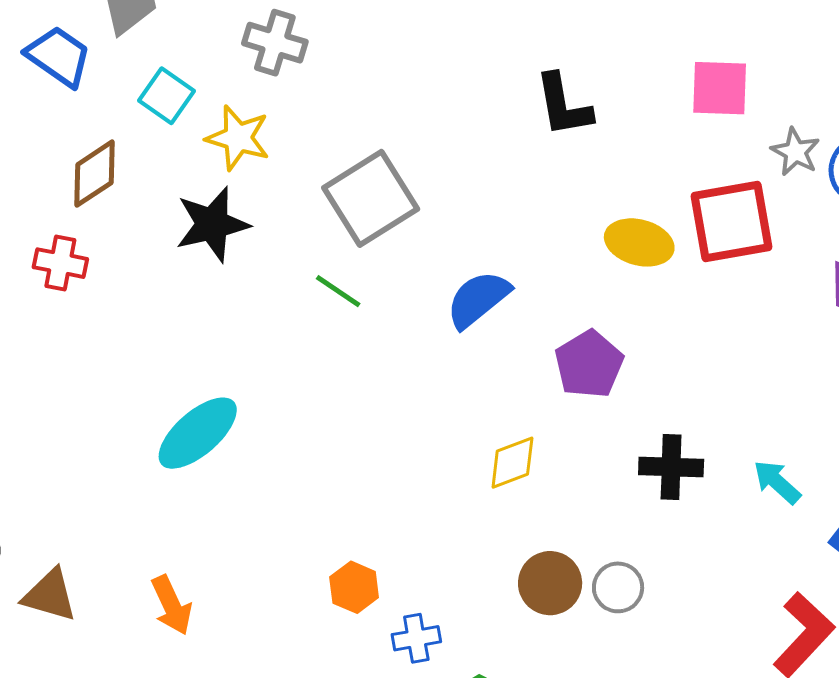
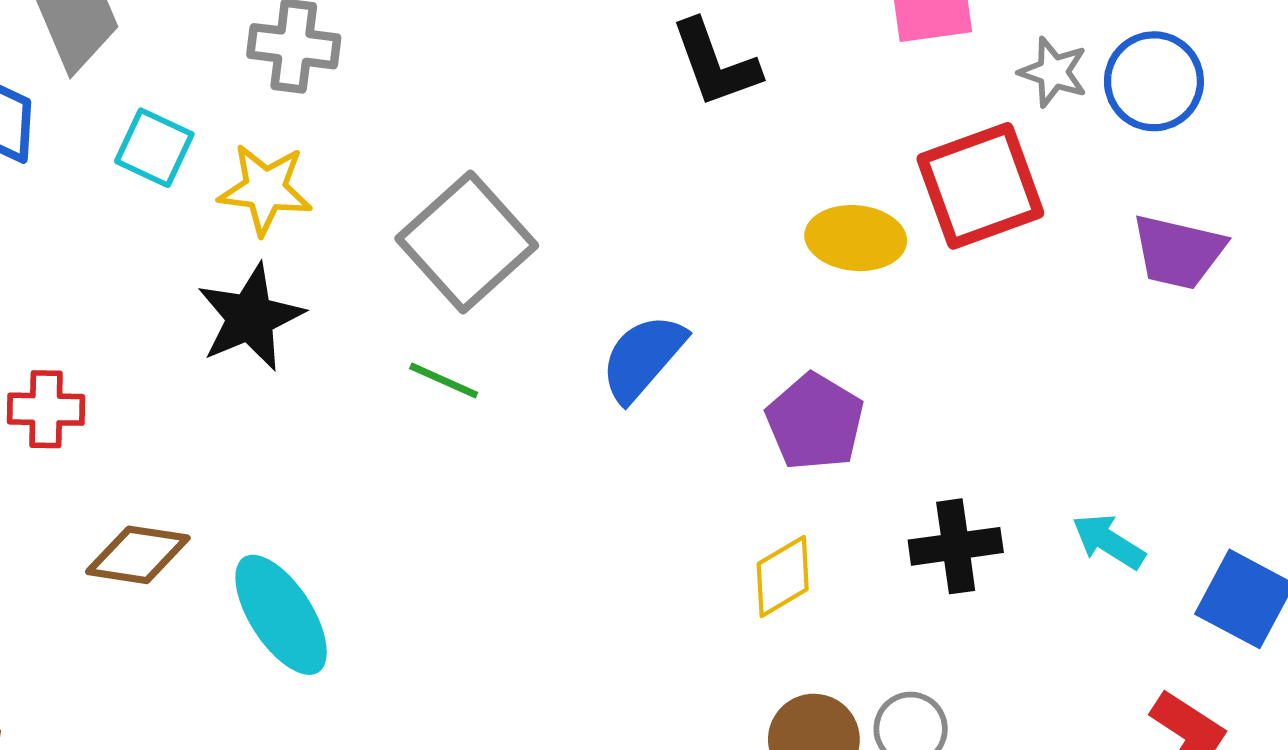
brown diamond: (95, 174) -> (138, 555), moved, turned 52
cyan ellipse: (198, 433) -> (281, 615), turned -72
yellow diamond: (512, 463) -> (783, 577), moved

